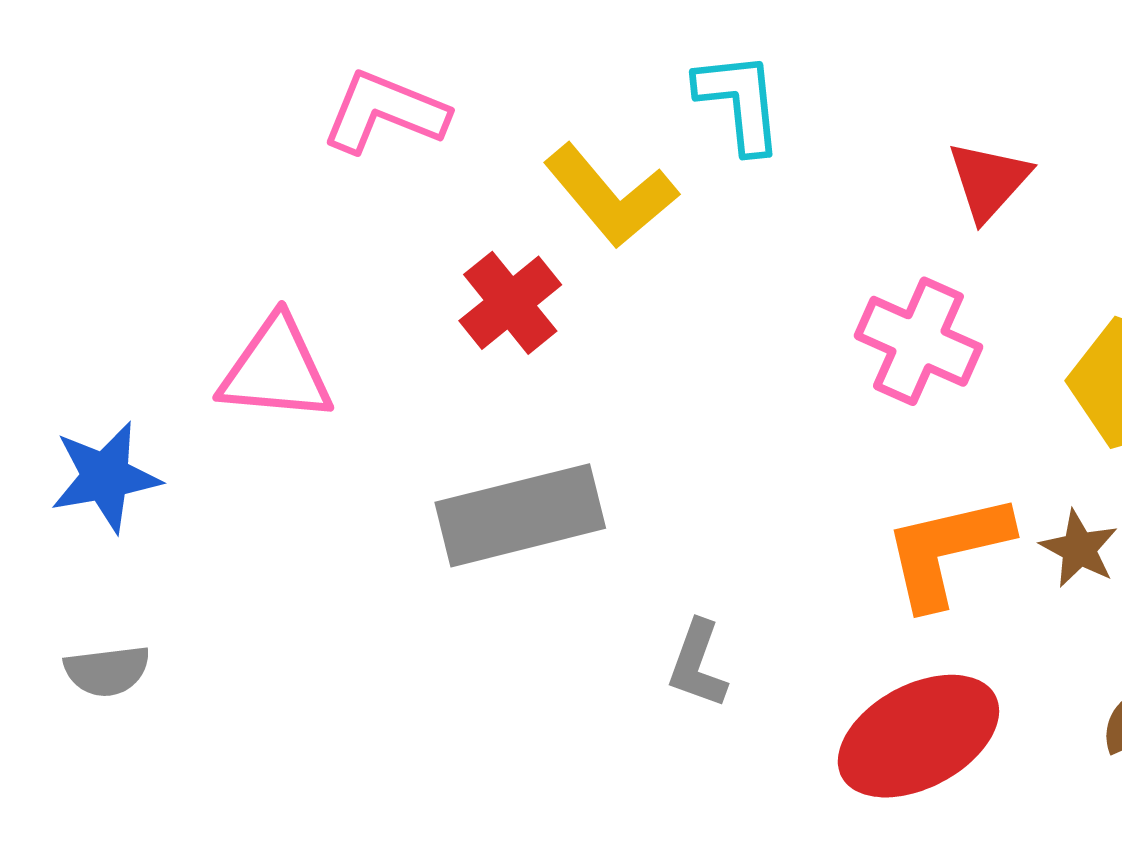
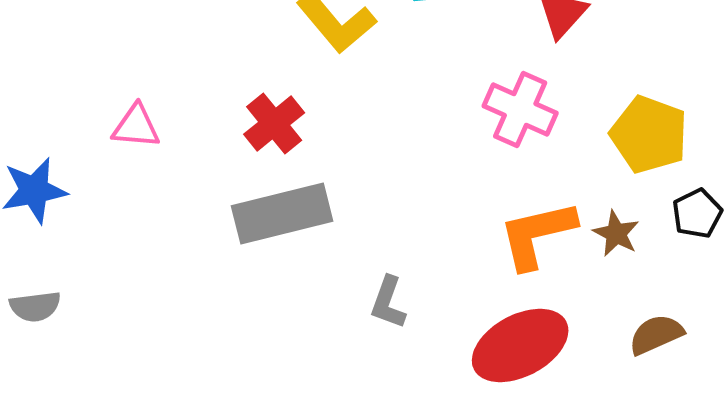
red cross: (510, 303) -> (274, 123), moved
pink triangle: (276, 370) -> (136, 126), size x0.7

